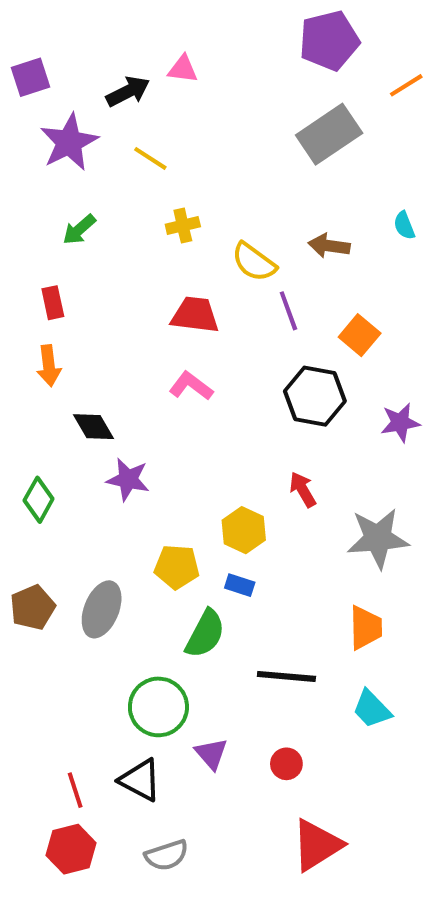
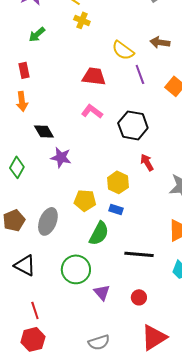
yellow cross: (183, 225) -> (82, 20), moved, turned 35
black hexagon: (315, 396) -> (133, 125), moved
black triangle: (140, 780) -> (25, 265), moved
gray semicircle: (167, 855) -> (99, 342), moved

